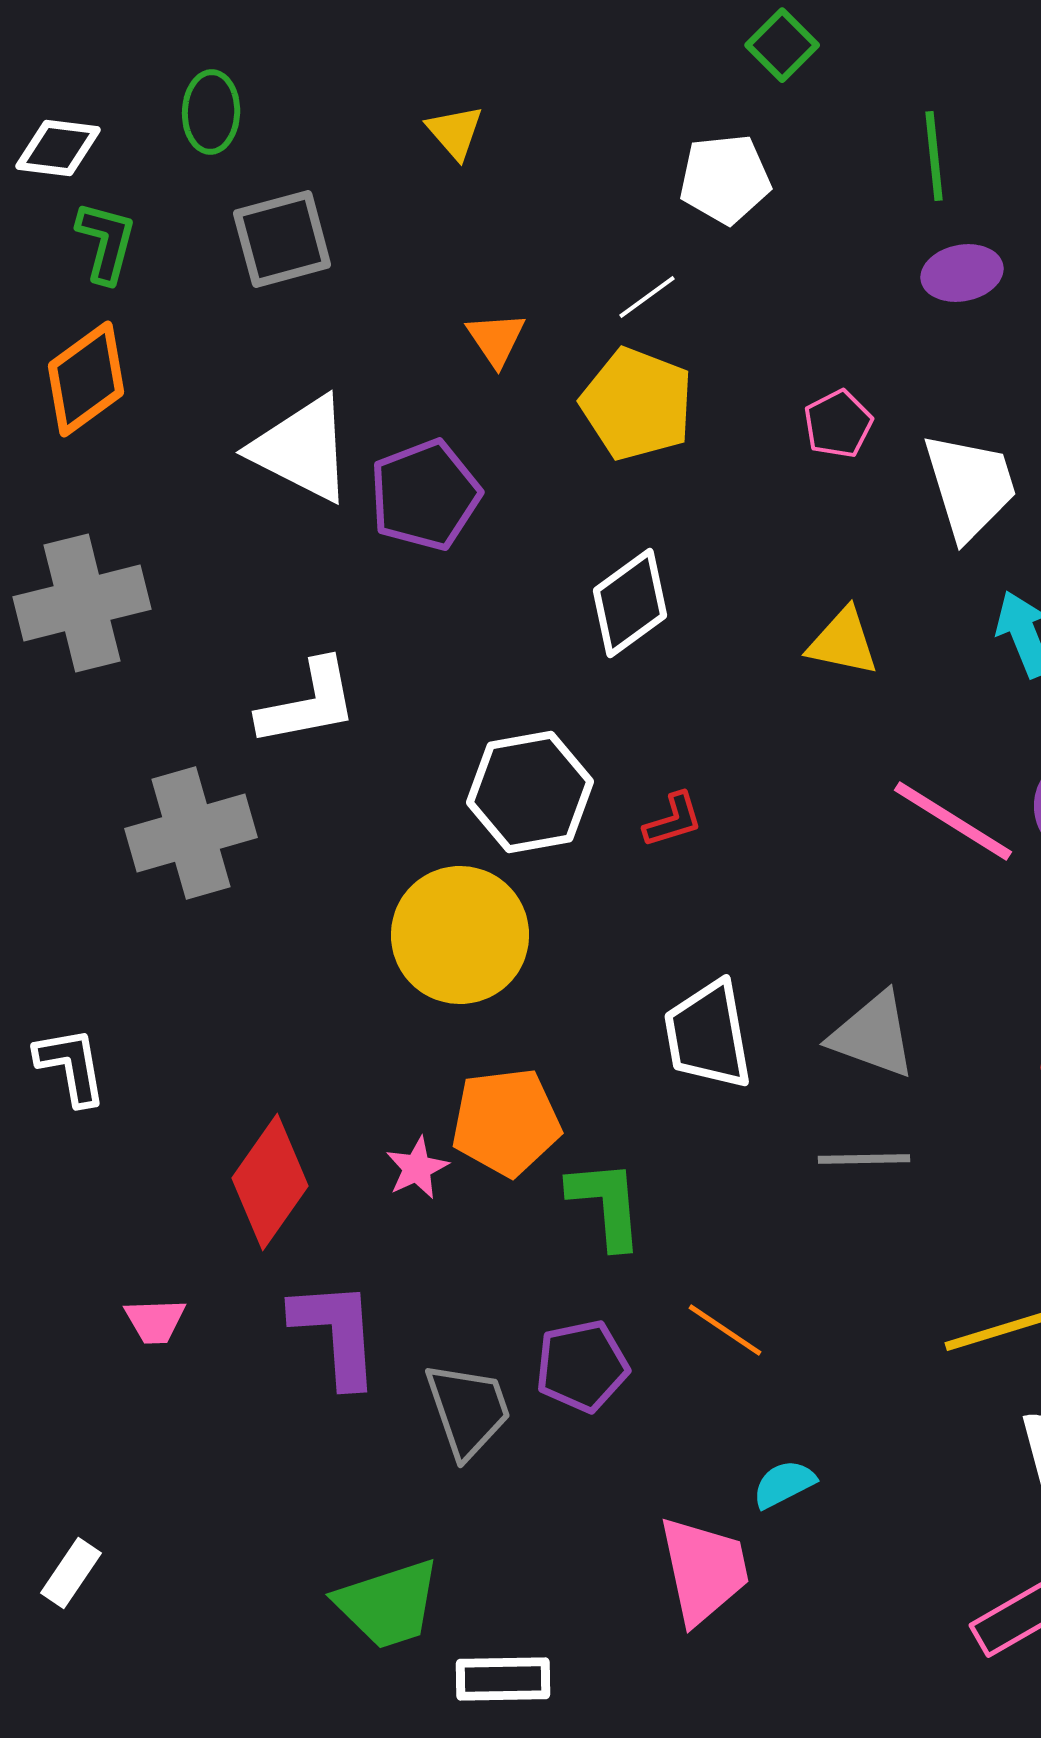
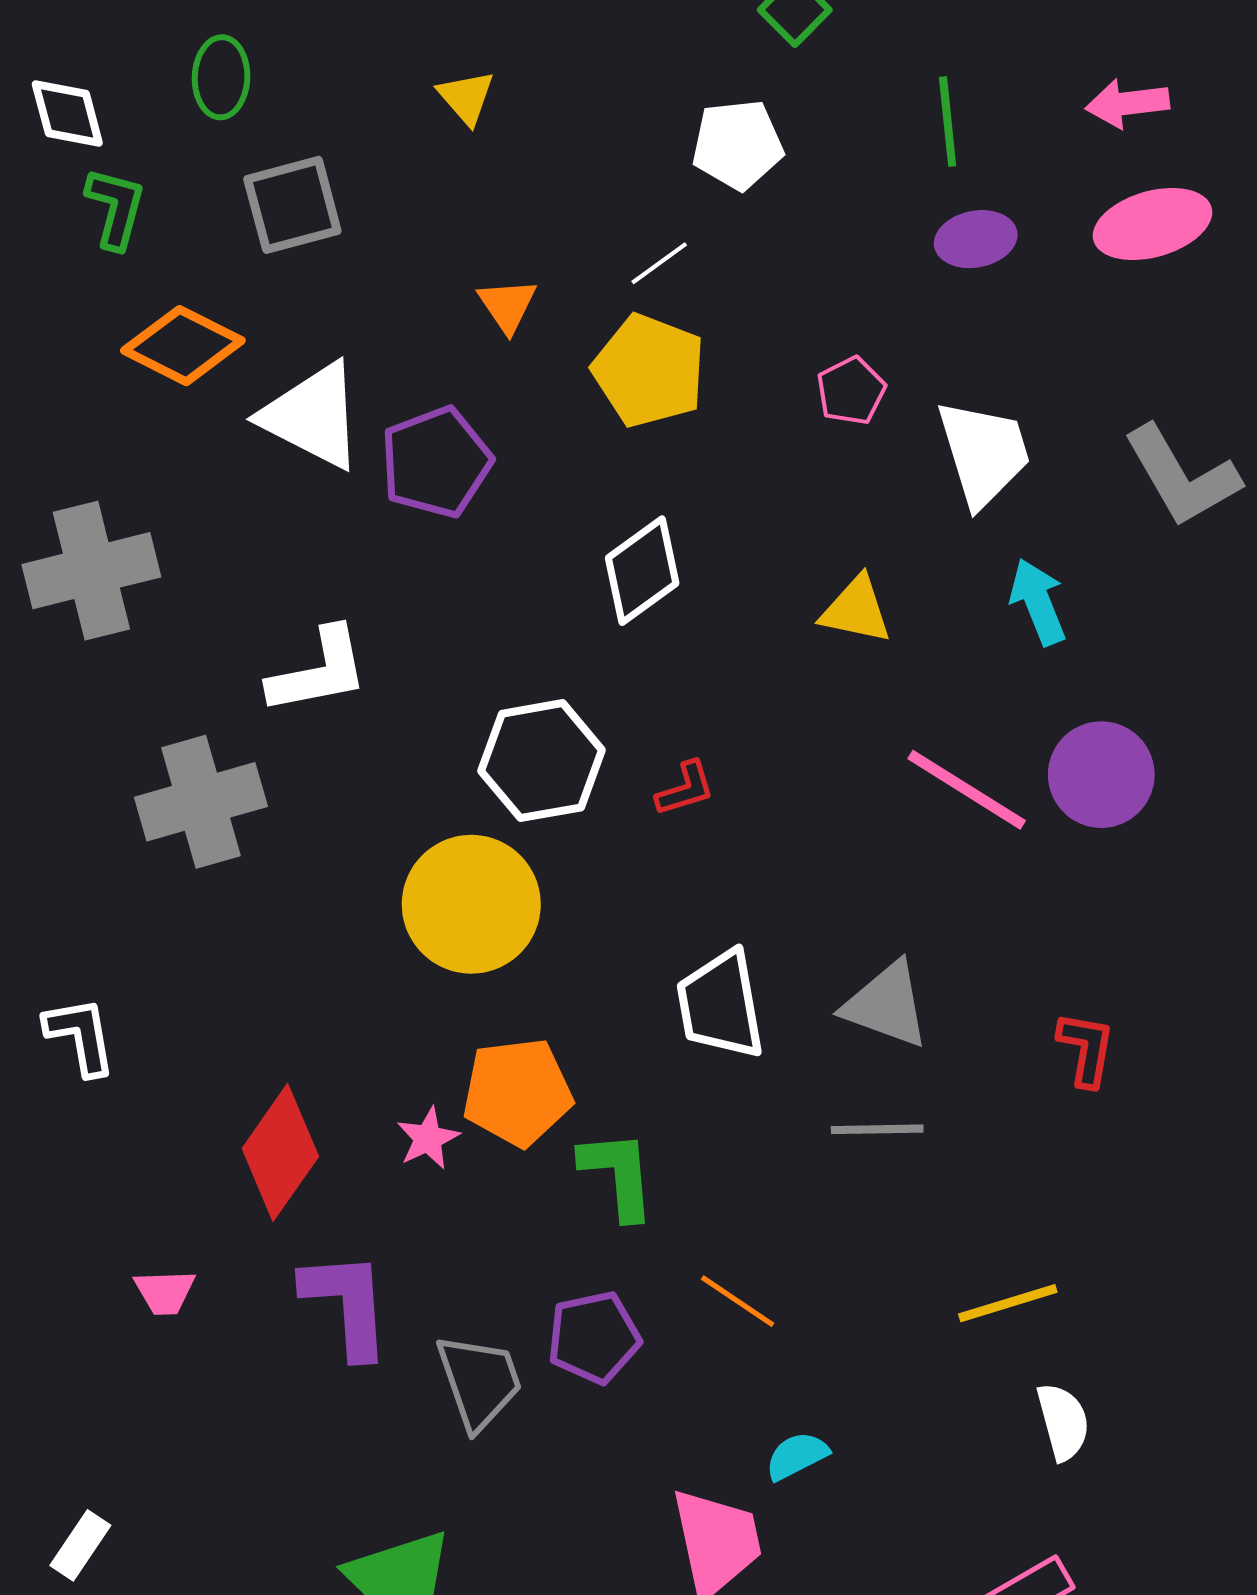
white diamond: (58, 148) -> (67, 113), turned 68
orange diamond: (86, 379) -> (183, 346), moved, turned 63

